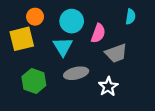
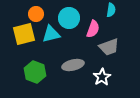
cyan semicircle: (130, 17) -> (111, 10), moved
cyan triangle: (63, 47) -> (51, 34), moved, turned 48

